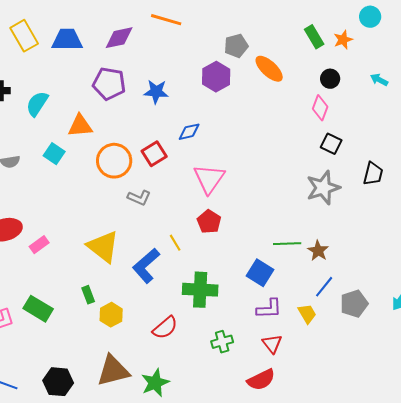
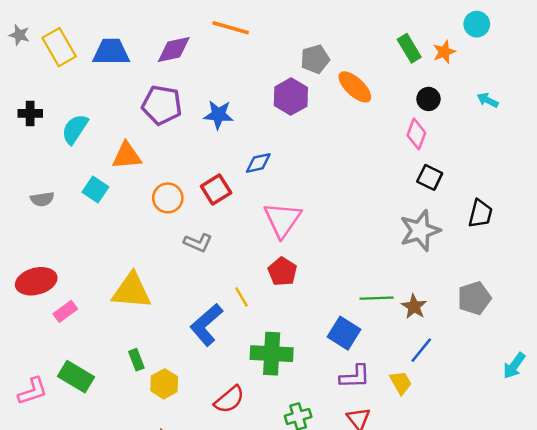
orange circle: (114, 161) -> (168, 198), size x0.7
pink rectangle: (39, 245) -> (65, 311), moved
yellow triangle: (103, 247) -> (132, 291), moved, turned -33
gray pentagon: (354, 304) -> (474, 298), moved

